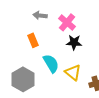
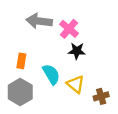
gray arrow: (40, 15) -> (39, 21), size x1.6
orange rectangle: (33, 40) -> (21, 61), moved, turned 32

